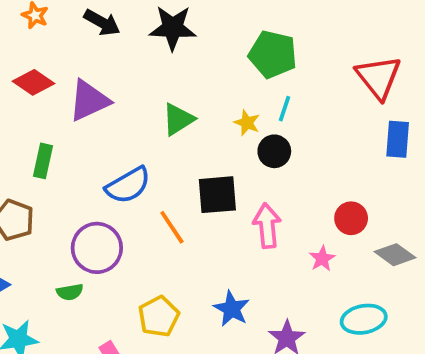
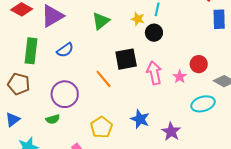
green rectangle: (43, 161) -> (31, 51), size x1.4
blue semicircle: (128, 185) -> (65, 50), moved, size x0.7
pink star: (322, 259) -> (180, 77), moved
cyan ellipse: (364, 319) -> (203, 104), moved

